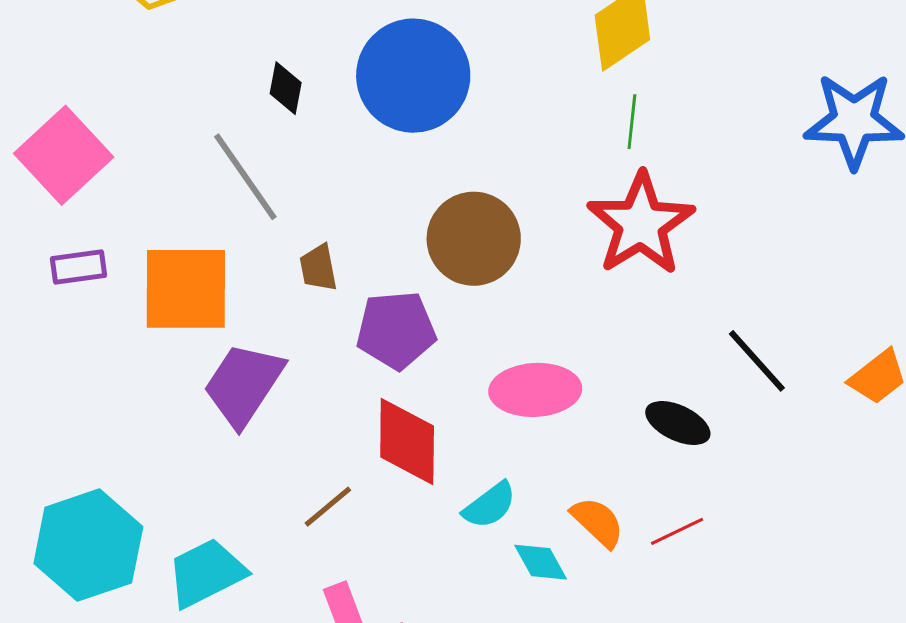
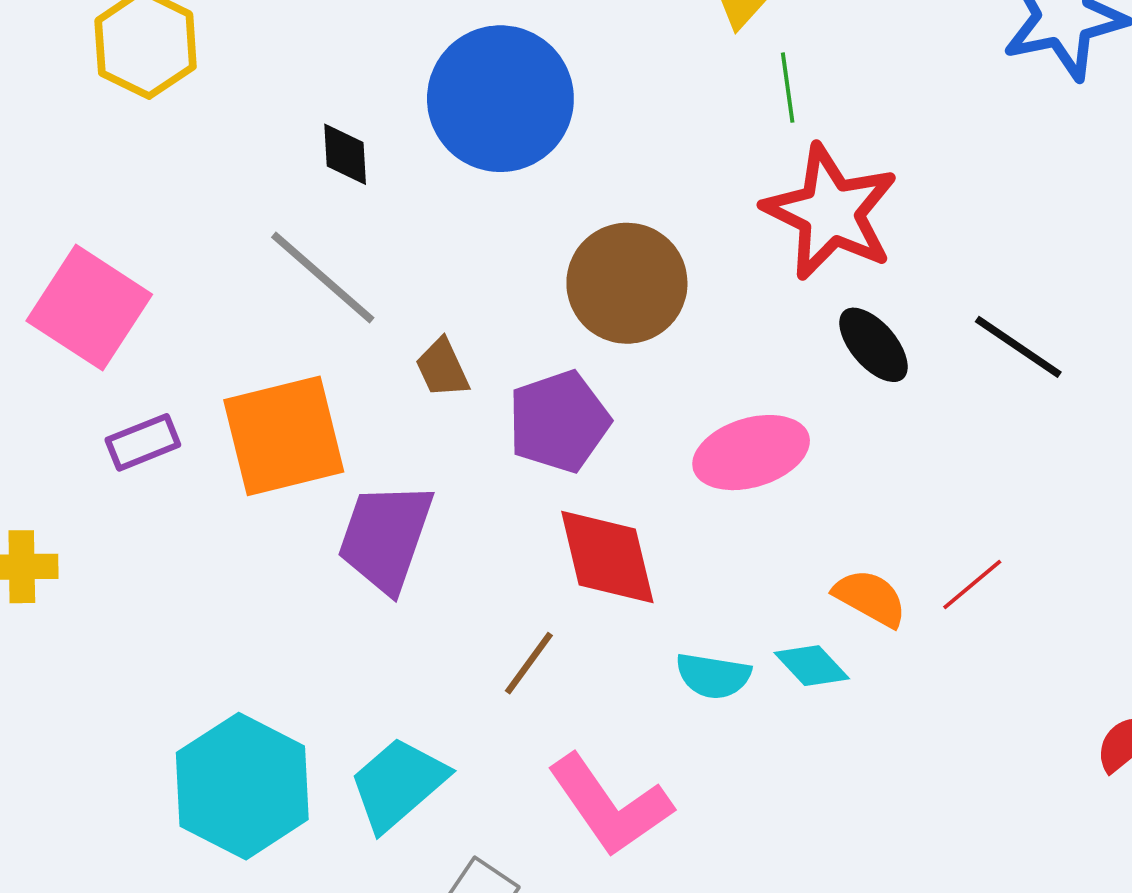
black ellipse: (678, 423) -> (873, 345), moved, turned 38
cyan semicircle: (490, 505) -> (713, 676), moved, turned 60

